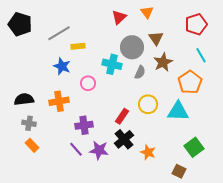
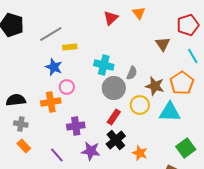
brown triangle: (156, 38) -> (163, 44), moved
gray circle: (132, 47) -> (114, 88), moved
brown star: (163, 62) -> (155, 86), moved, turned -30
pink circle: (88, 83) -> (67, 87), moved
purple line: (76, 149) -> (57, 155), moved

